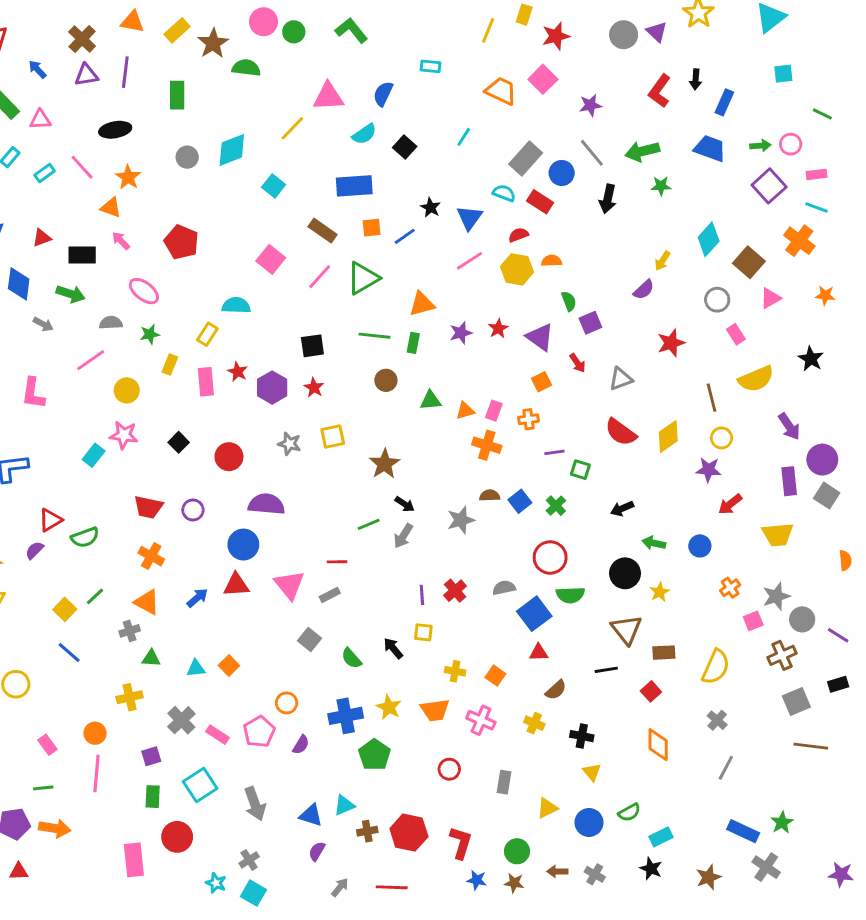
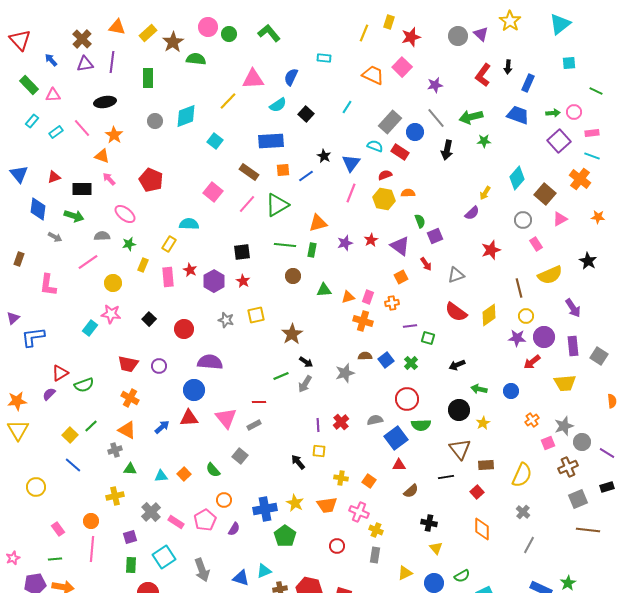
pink line: (469, 261) -> (351, 193), turned -36
purple circle: (822, 460) -> (544, 337), moved
green semicircle: (351, 658) -> (213, 470), moved
yellow cross: (534, 723) -> (376, 530), moved

